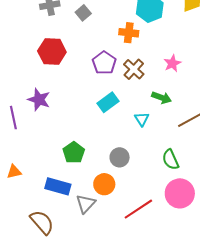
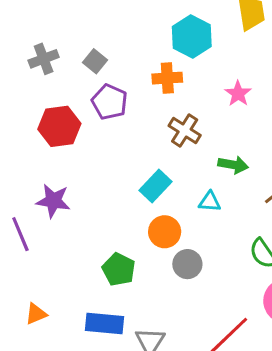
purple pentagon: (104, 63) -> (110, 102), moved
pink star: (172, 63) -> (238, 94), moved
cyan triangle: (142, 119) -> (210, 202), turned -42
orange circle: (104, 184) -> (165, 232), moved

